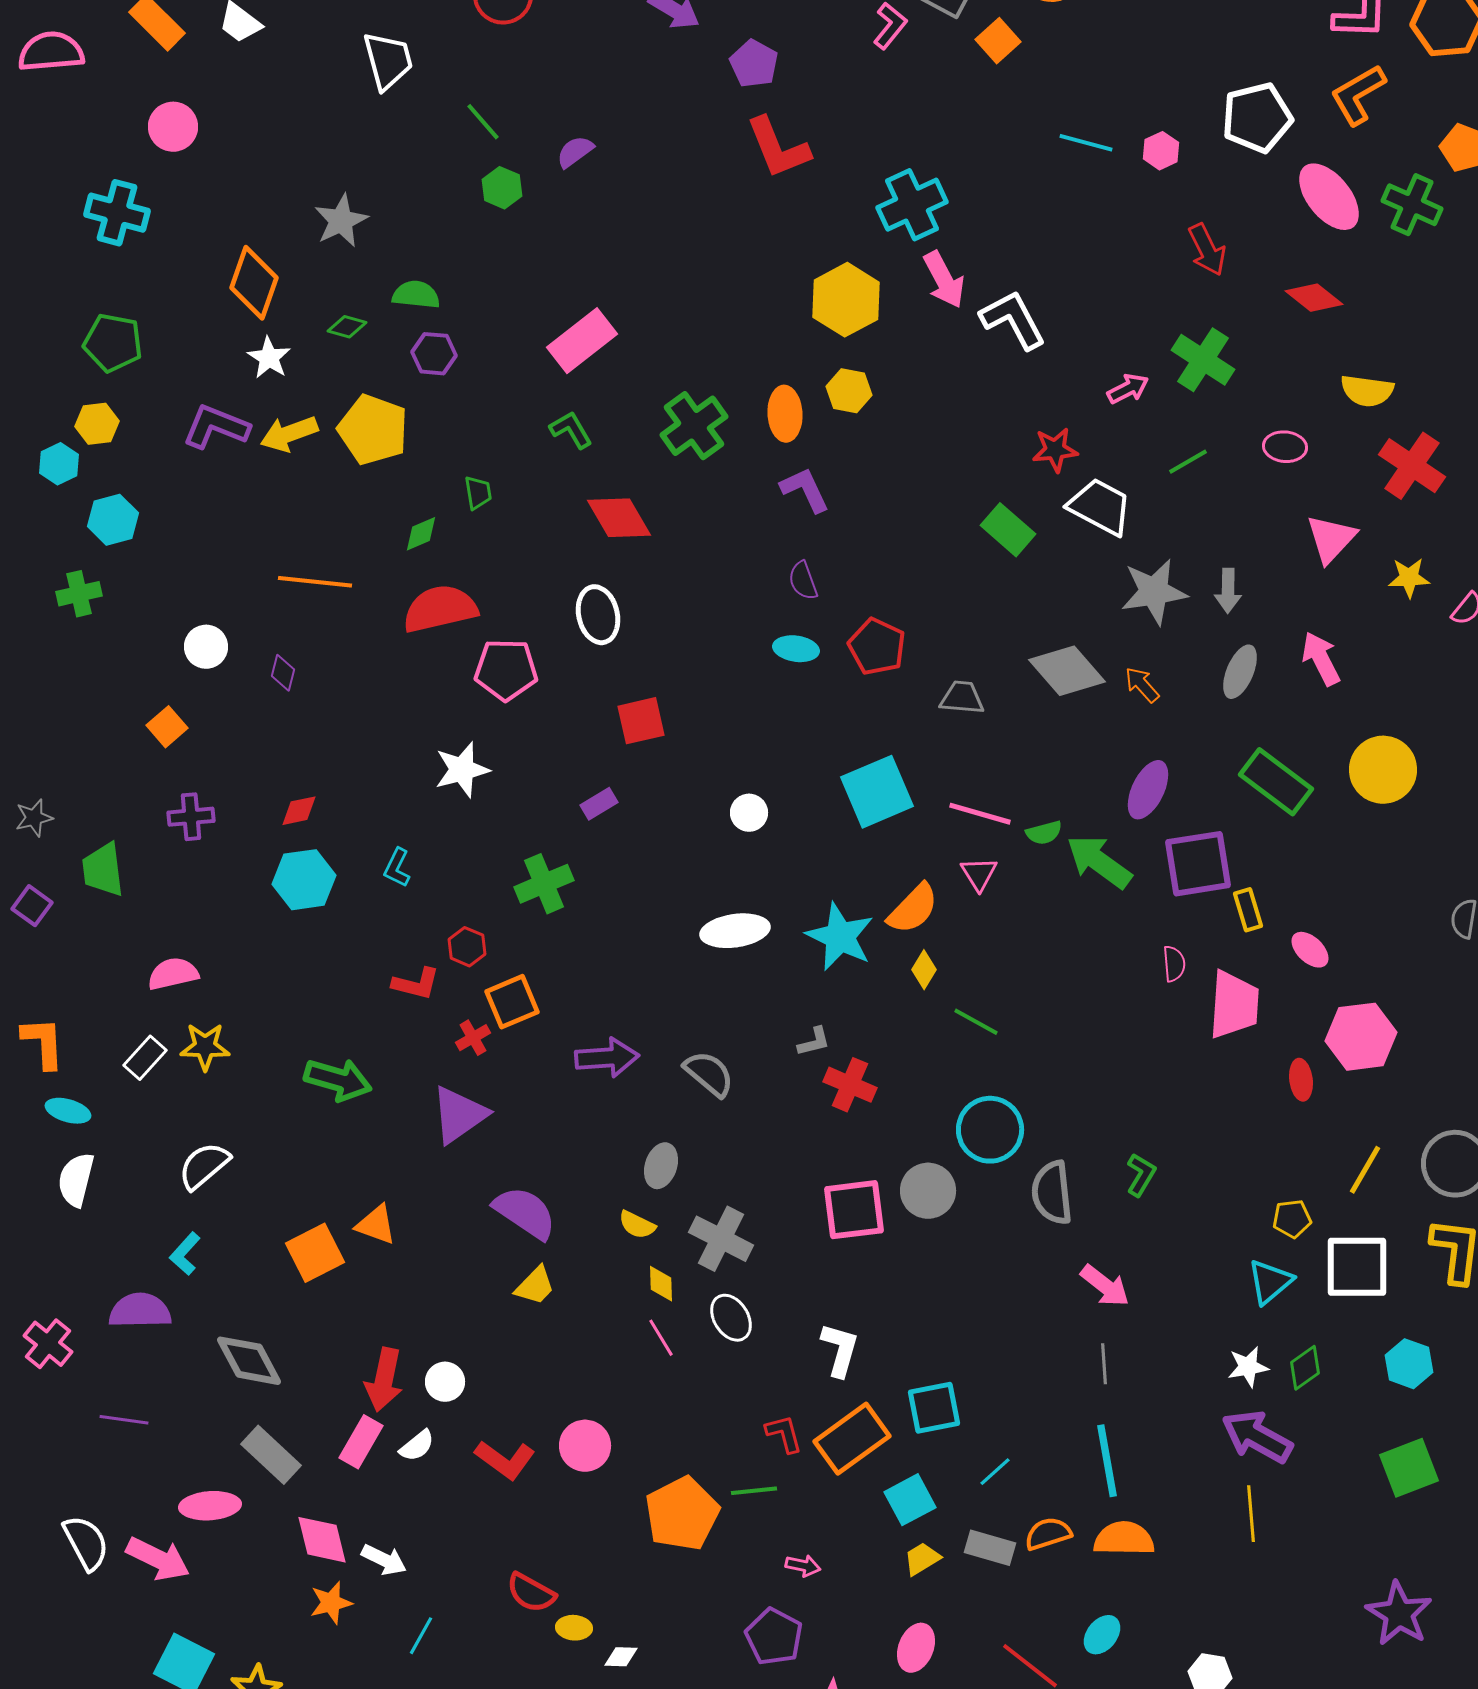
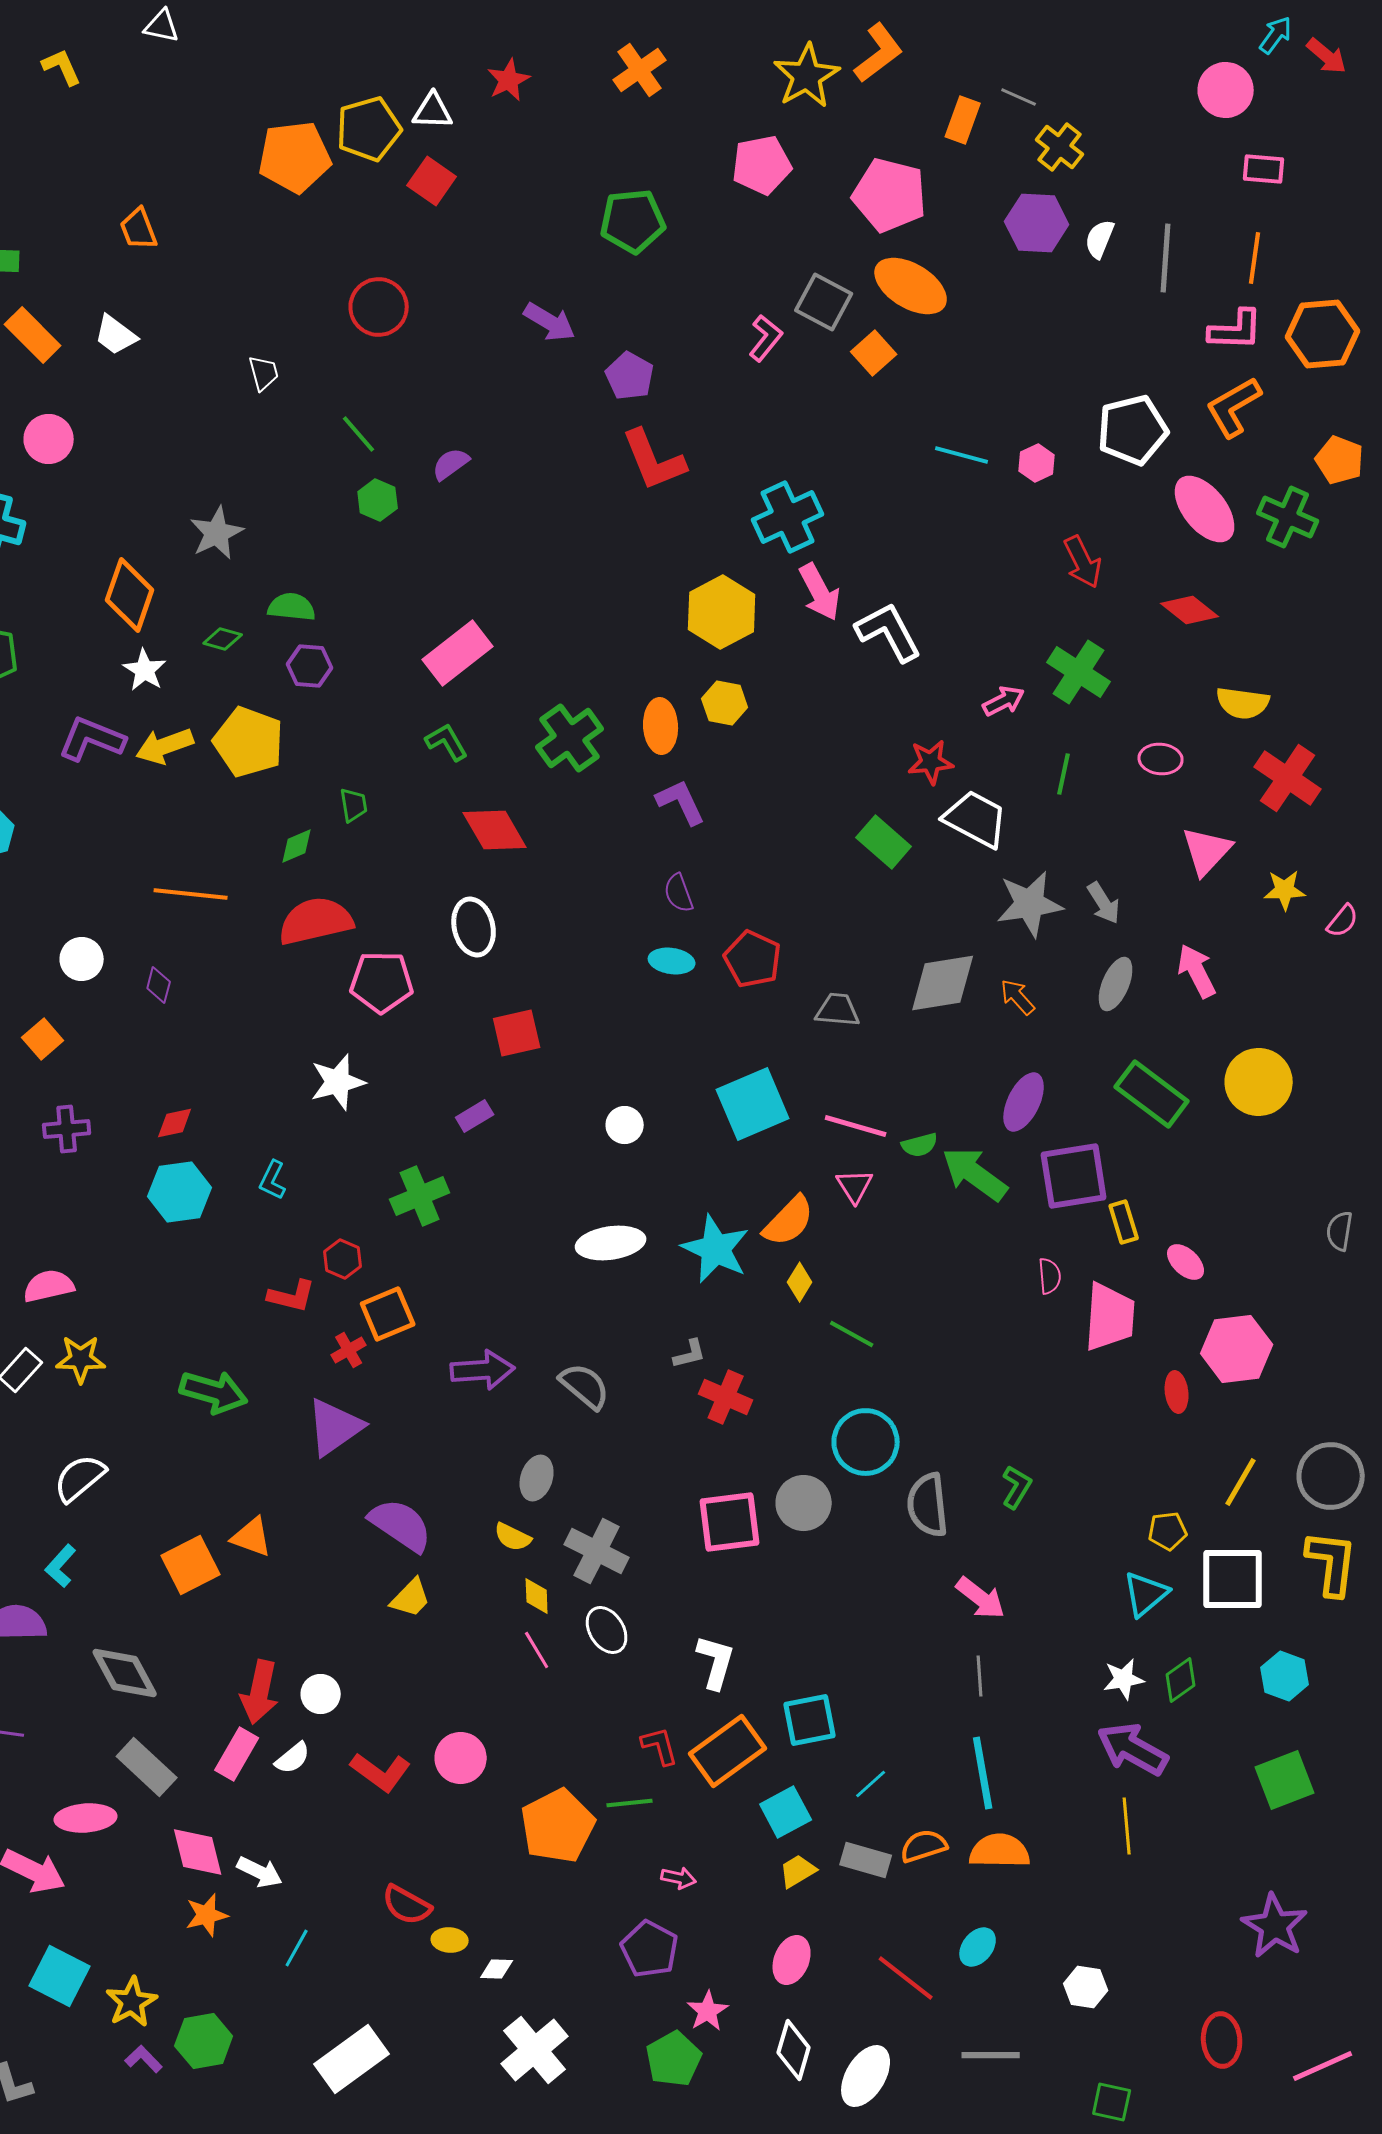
white trapezoid: (388, 61) -> (264, 373), size x0.6
green line: (1188, 462) -> (1064, 774), turned -48
gray arrow: (1228, 591) -> (1104, 903), turned -33
gray diamond: (1067, 671) -> (943, 983), turned -58

